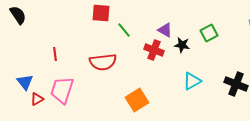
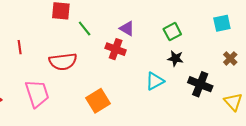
black star: (182, 45) -> (175, 58), moved
red line: (55, 54) -> (20, 47), moved
pink trapezoid: (62, 90) -> (37, 94), moved, turned 144

